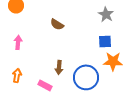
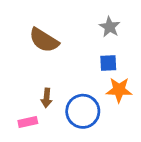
brown semicircle: (57, 24) -> (44, 40), size x1.6
pink rectangle: (45, 85) -> (28, 122), turned -40

